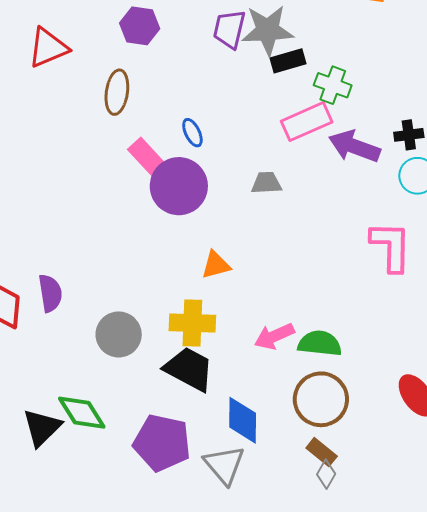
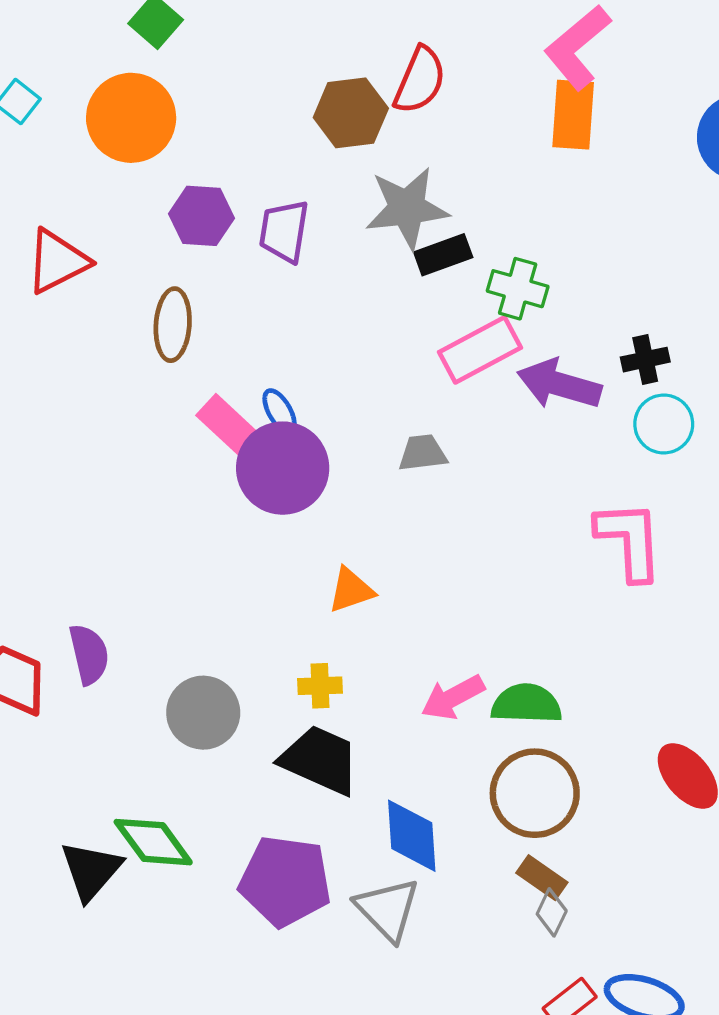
purple trapezoid: (229, 29) -> (284, 231), moved
blue ellipse: (192, 133) -> (280, 411), moved
yellow cross: (192, 323) -> (320, 686), size x0.6

